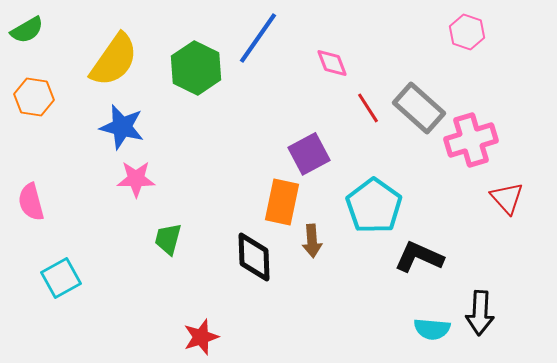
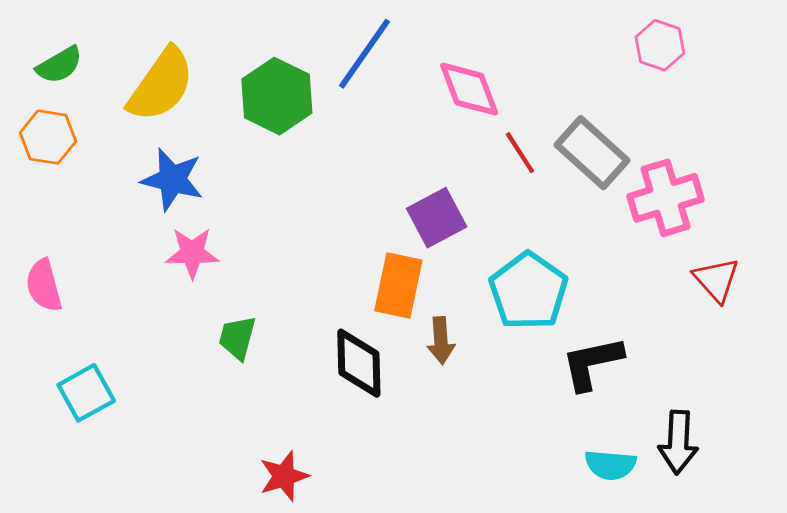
green semicircle: (27, 30) -> (59, 65), moved
pink diamond: (332, 63) -> (469, 89), size x1.4
black L-shape: (419, 257) -> (592, 363), turned -36

